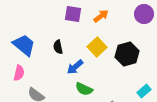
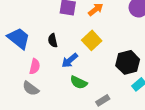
black hexagon: (127, 54) -> (128, 62), moved
pink semicircle: (19, 73) -> (35, 66), moved

